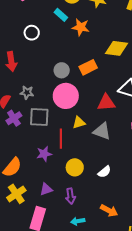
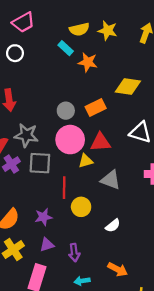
white circle: (32, 33) -> (15, 53), moved
gray star: (27, 93) -> (26, 135), size x1.5
red triangle: (106, 103) -> (100, 142), moved
yellow triangle: (79, 123) -> (86, 161), moved
purple star: (44, 154) -> (43, 217), moved
yellow circle: (75, 167) -> (81, 207), moved

